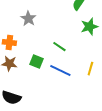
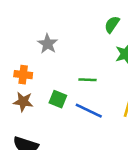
green line: (59, 47) -> (87, 80), turned -32

